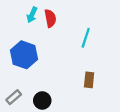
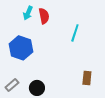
brown rectangle: (89, 80) -> (87, 78), moved

